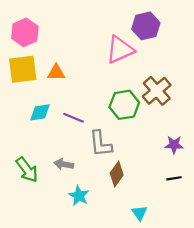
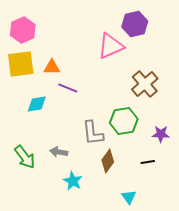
green hexagon: (124, 105) -> (124, 121), moved
purple line: (73, 118) -> (68, 88), moved
black line: (174, 178) -> (148, 162), moved

